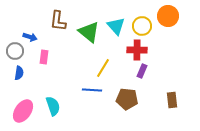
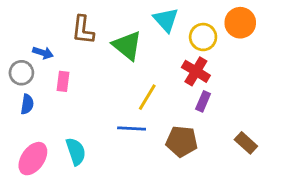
cyan triangle: (116, 26) -> (166, 20), moved
red cross: (137, 50) -> (196, 71), turned 30
brown rectangle: (172, 100) -> (246, 143), turned -42

